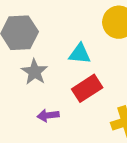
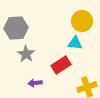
cyan triangle: (80, 54) -> (75, 43), moved

